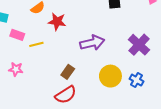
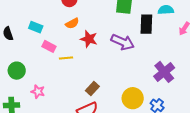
purple arrow: (92, 43) -> (123, 42), moved, turned 30
pink star: (16, 69) -> (38, 92), moved

